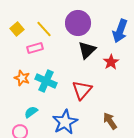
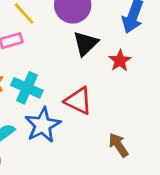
red triangle: (82, 90) -> (78, 101), turned -45
blue star: (65, 122) -> (43, 125), moved

